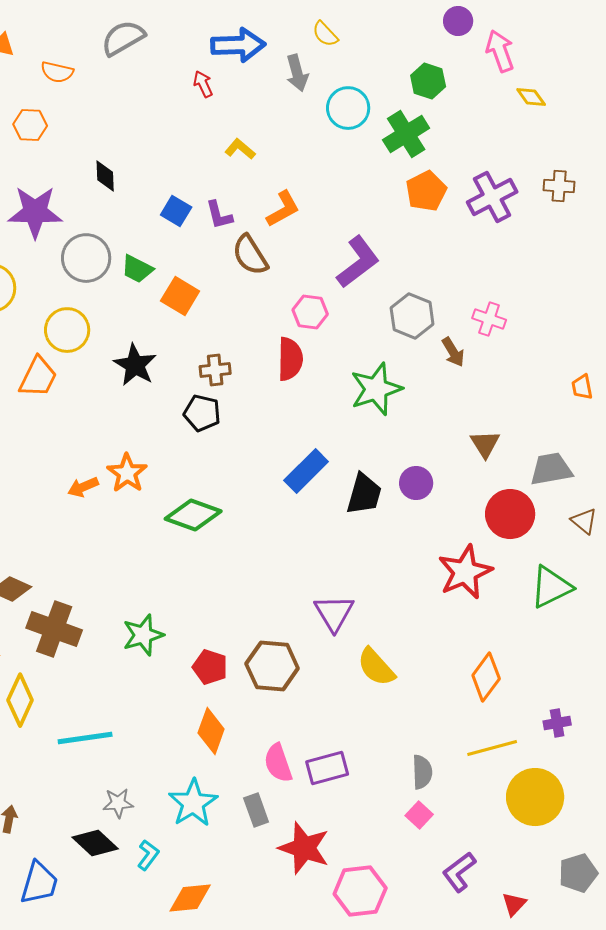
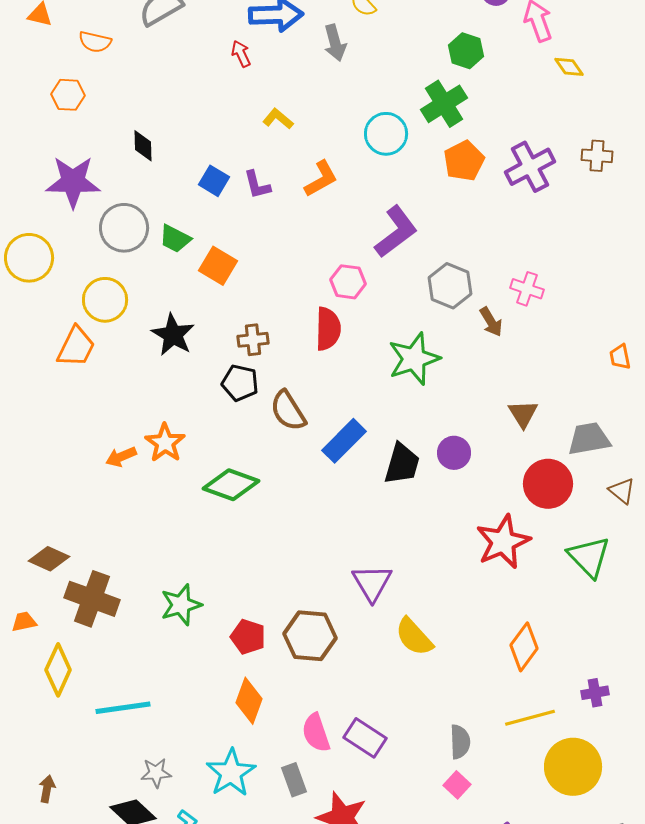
cyan circle: (348, 108) -> (386, 134), moved
brown semicircle: (250, 255) -> (288, 411), moved
green triangle: (551, 587) -> (589, 557), turned -48
purple rectangle: (327, 768) -> (365, 738), turned 48

